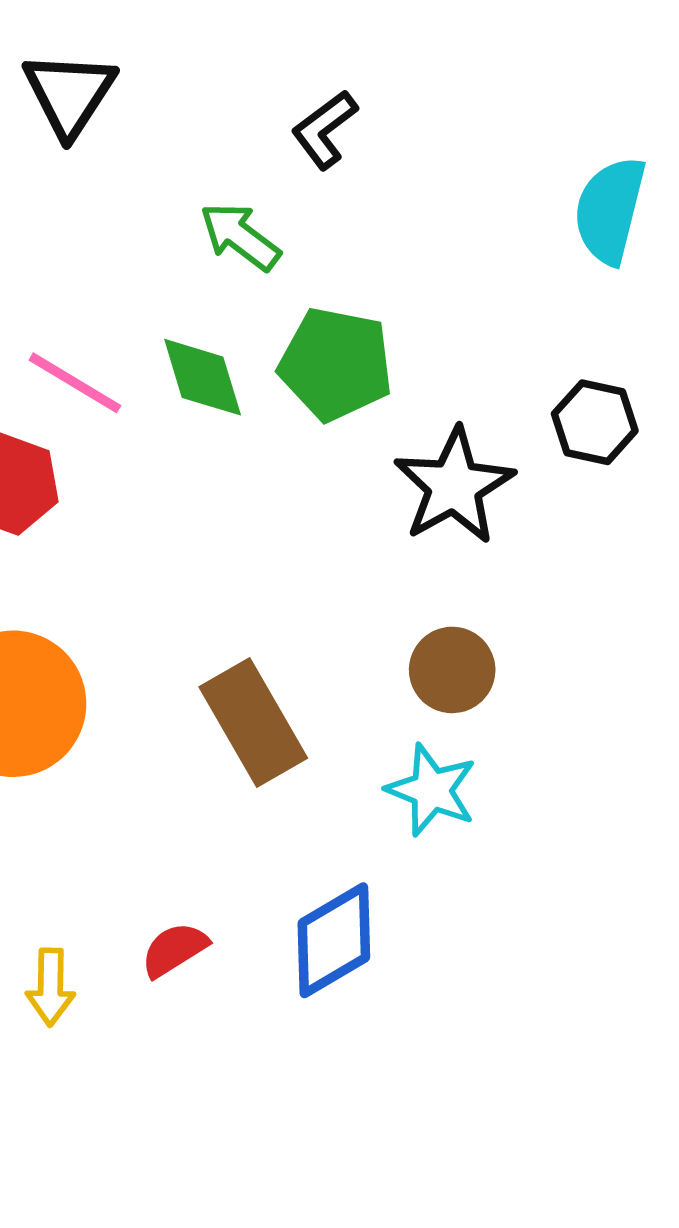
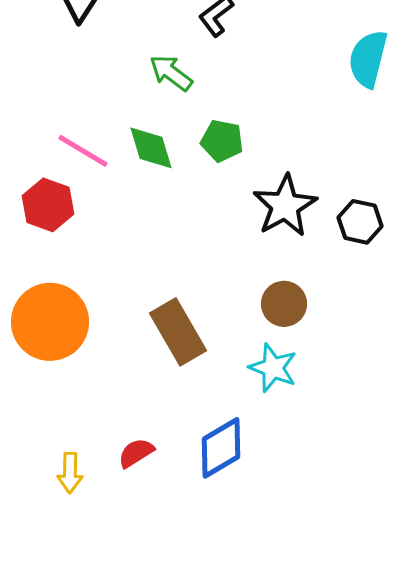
green pentagon: (336, 364) -> (222, 141), size x0.7
black hexagon: (595, 422) -> (360, 222), moved

